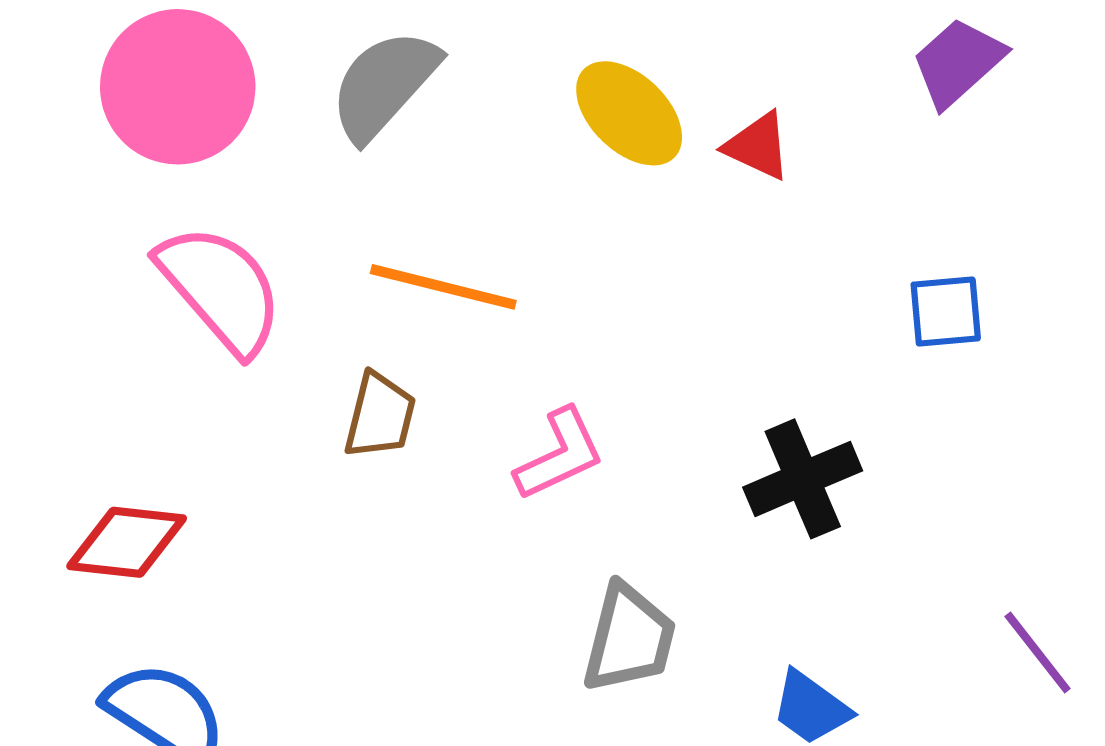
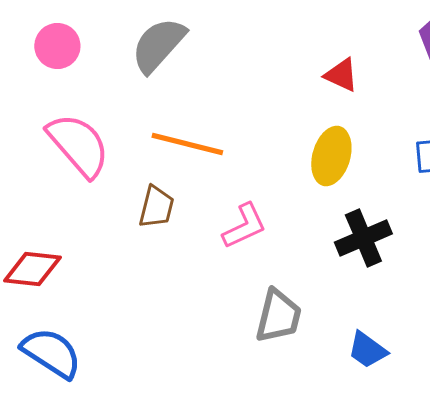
pink circle: (178, 87) -> (57, 46), size x0.6
yellow ellipse: (629, 113) -> (331, 156), moved, turned 62

